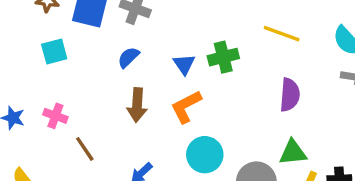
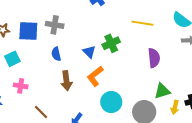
blue semicircle: (128, 57) -> (56, 54), turned -48
pink cross: (55, 116) -> (21, 86), moved

